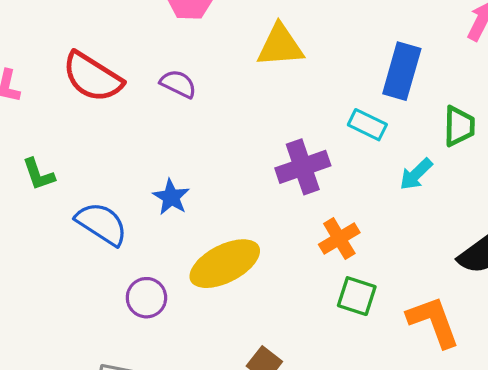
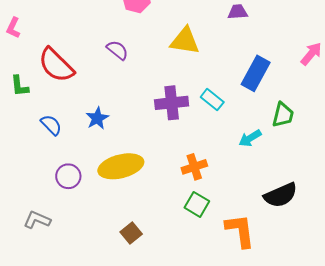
red semicircle: (92, 77) -> (56, 65), moved
cyan rectangle: (367, 125) -> (212, 100), moved
purple cross: (303, 167) -> (172, 103), moved
blue semicircle: (102, 224) -> (51, 125), size x0.7

